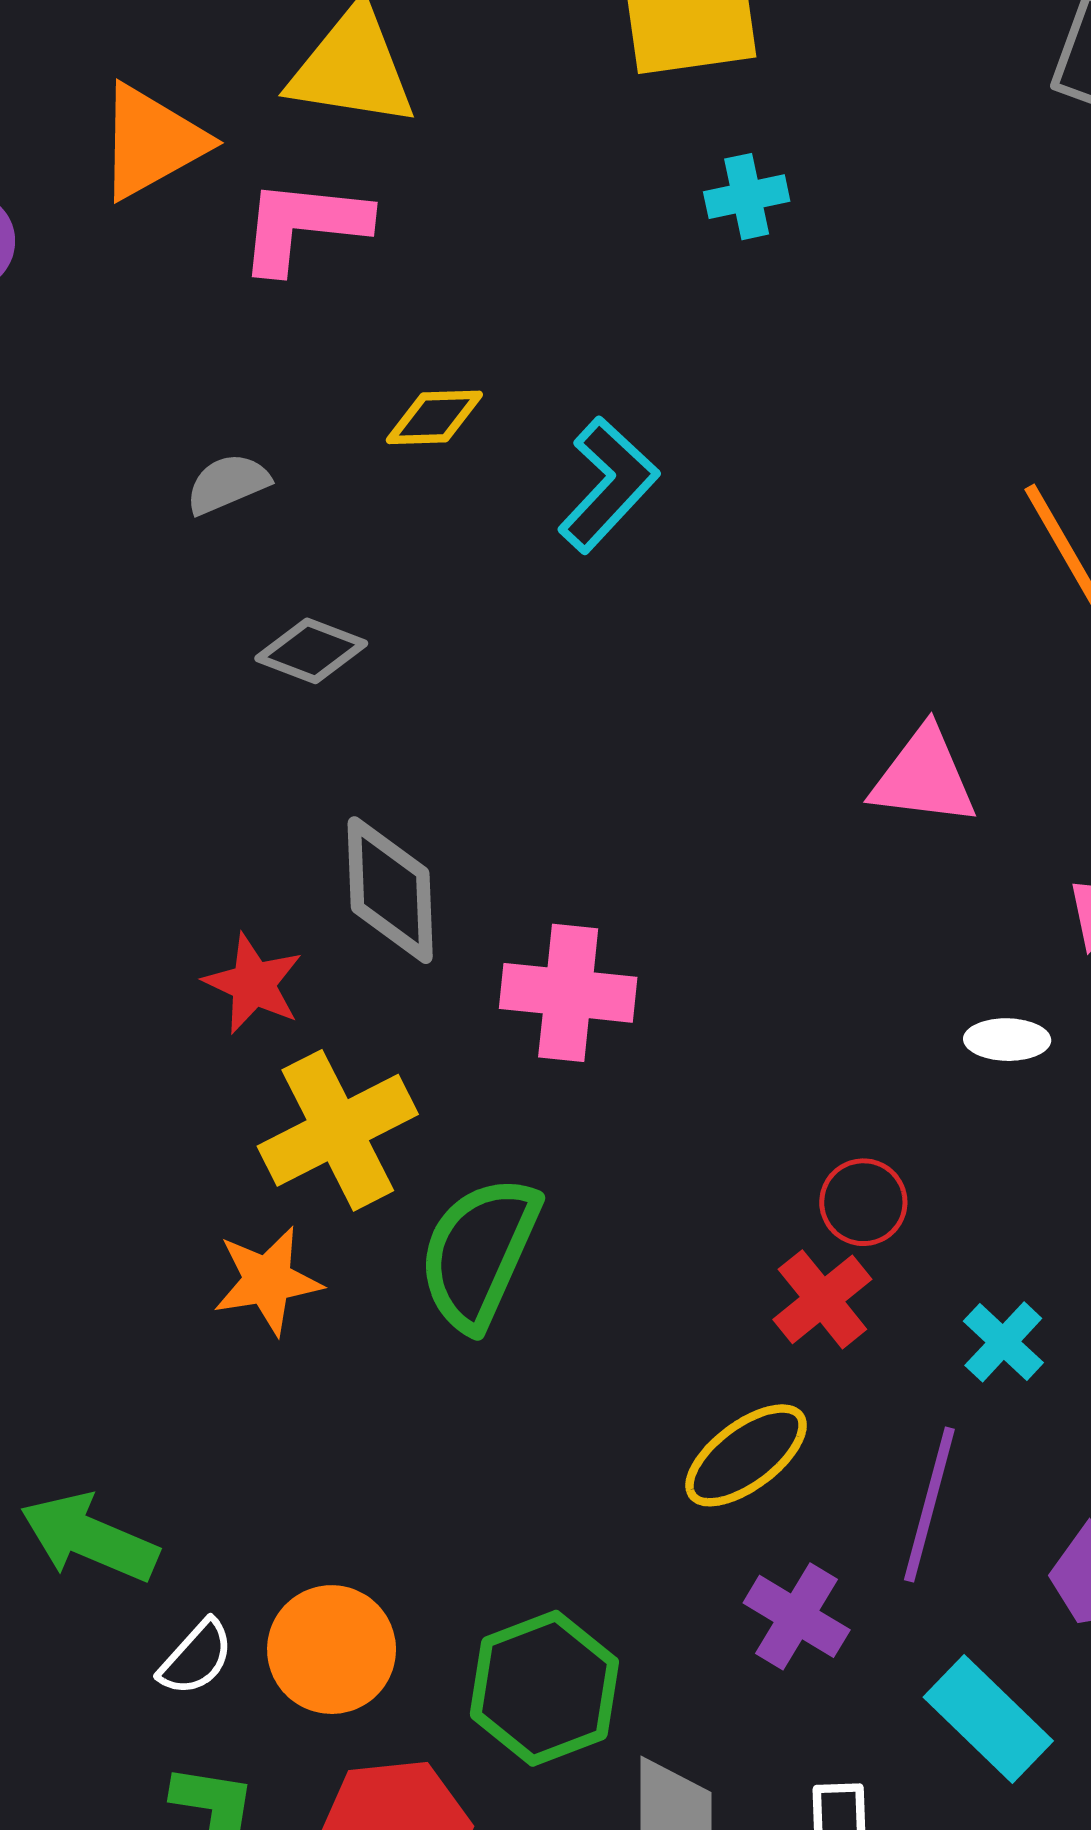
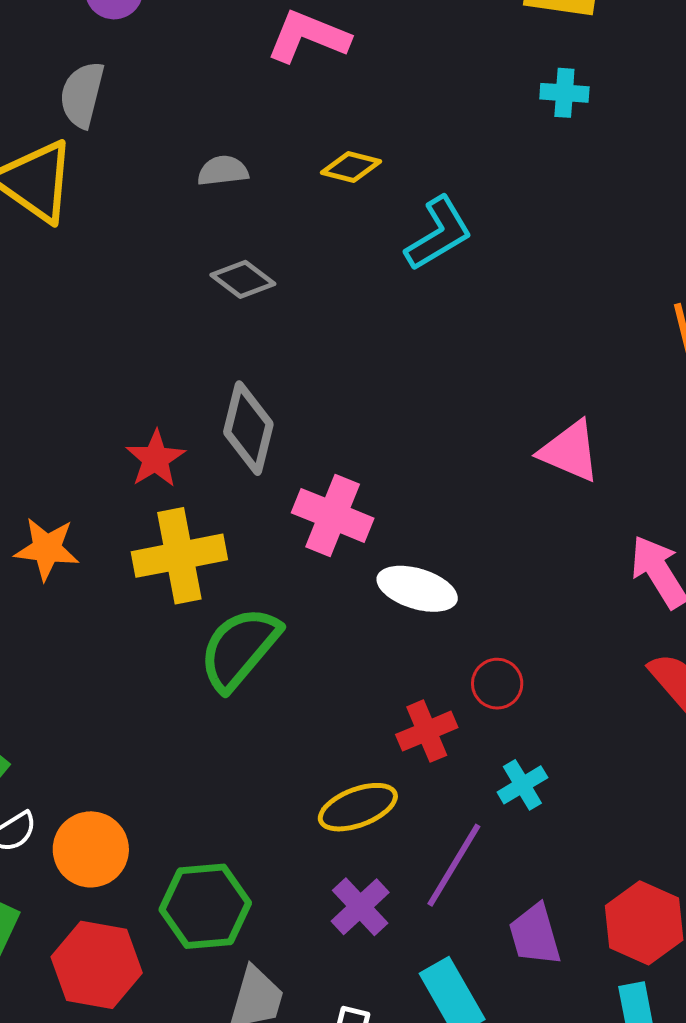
white ellipse: (1007, 1040) -> (417, 589), moved, size x1.6
red circle: (863, 1202) -> (497, 684), moved
orange star: (267, 1280) -> (47, 549), moved

